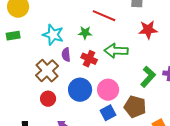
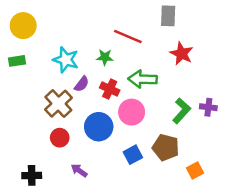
red star: (148, 30) -> (182, 54), turned 30
purple semicircle: (66, 55) -> (82, 84), turned -136
pink circle: (108, 90) -> (132, 112), moved

